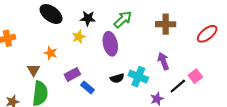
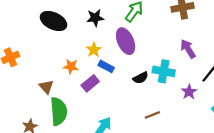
yellow star: (79, 37) -> (94, 50), moved
orange star: (51, 53) -> (71, 66), moved
blue rectangle: (87, 87) -> (106, 66), moved

